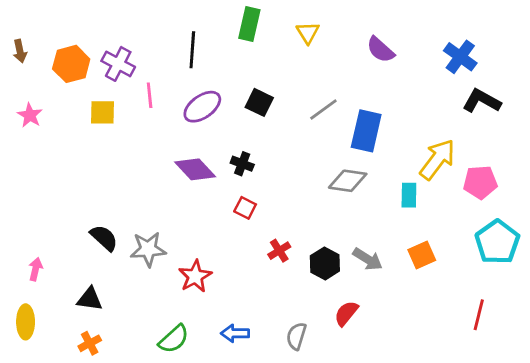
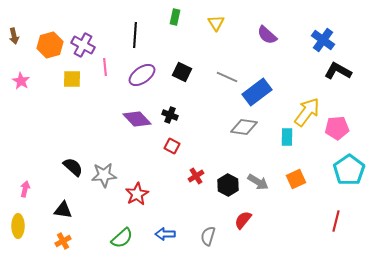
green rectangle: (249, 24) -> (175, 17), size x0.7
gray line: (323, 110) -> (227, 77), turned 60
blue rectangle: (366, 131) -> (257, 92), turned 40

